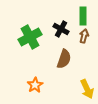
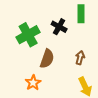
brown arrow: (84, 36) -> (80, 58), moved
brown semicircle: (64, 59) -> (47, 59), moved

